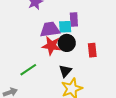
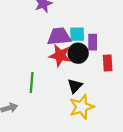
purple rectangle: (74, 19) -> (93, 42), moved
green line: (28, 70) -> (32, 82), turned -54

